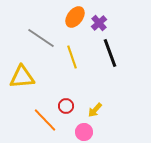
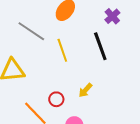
purple cross: (99, 23) -> (112, 16), moved
yellow arrow: (95, 110) -> (85, 90), moved

